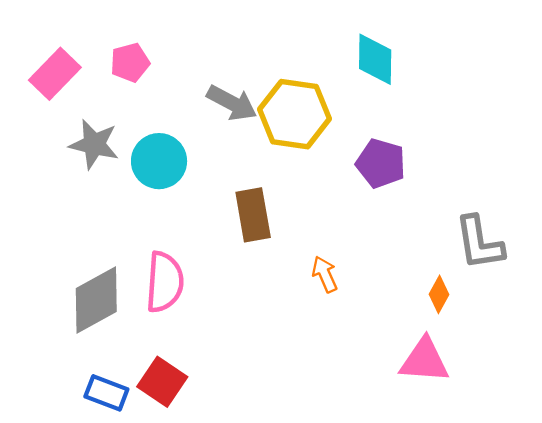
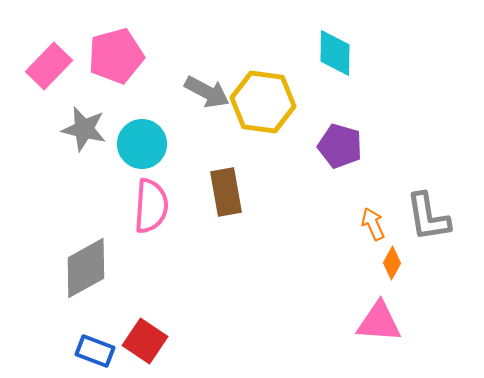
pink pentagon: (130, 63) -> (116, 56), size x1.6
orange arrow: (325, 274) -> (373, 224), moved
pink semicircle: (165, 282) -> (151, 206), moved

